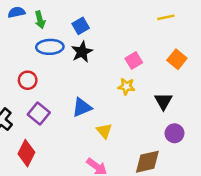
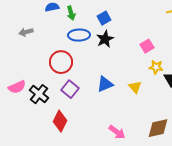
red circle: (28, 80) -> (61, 62), size x1.5
yellow star: (126, 86) -> (156, 67), moved
yellow triangle: (104, 131) -> (135, 87), moved

